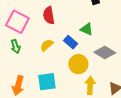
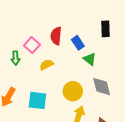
pink square: (17, 22) -> (32, 45), moved, size x0.7
blue rectangle: (71, 42) -> (78, 43), moved
gray diamond: (105, 53) -> (102, 87), turned 30

